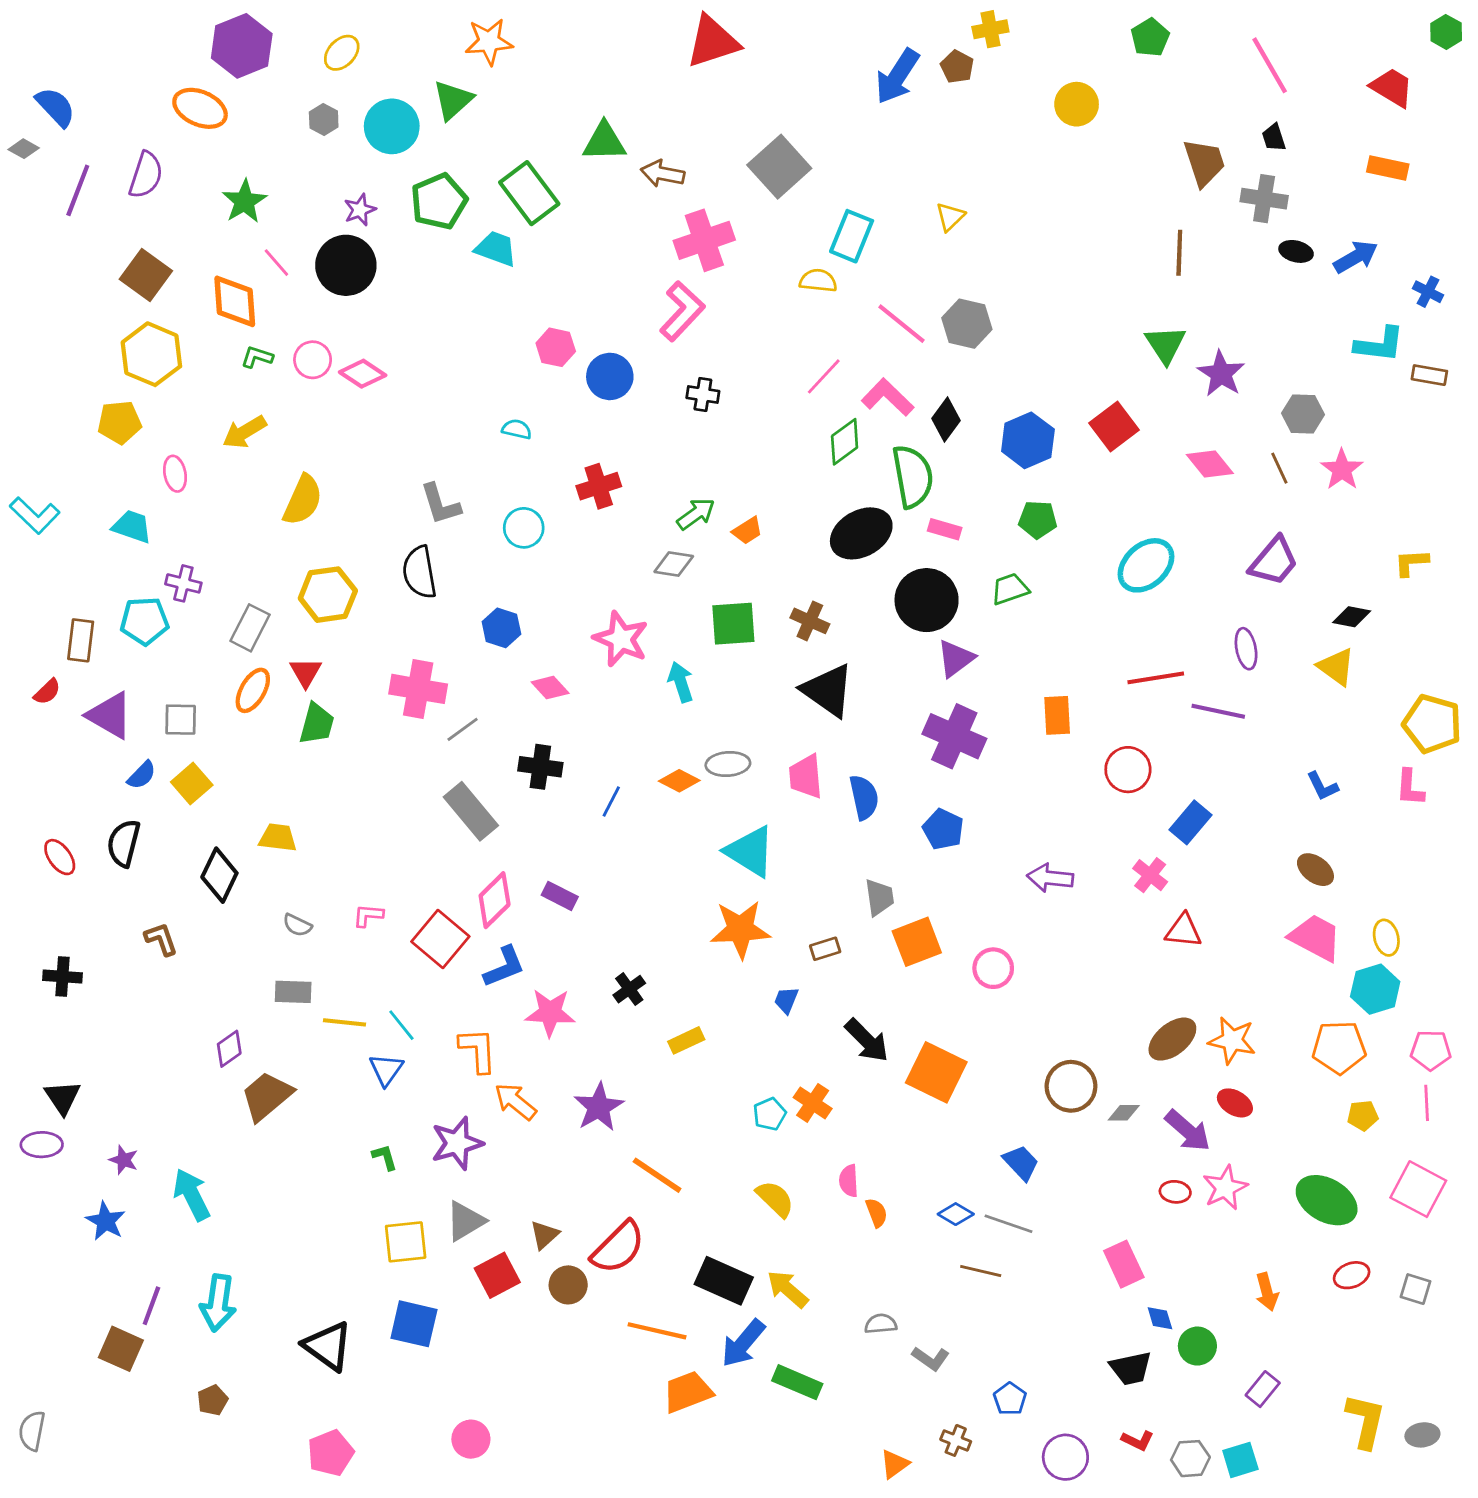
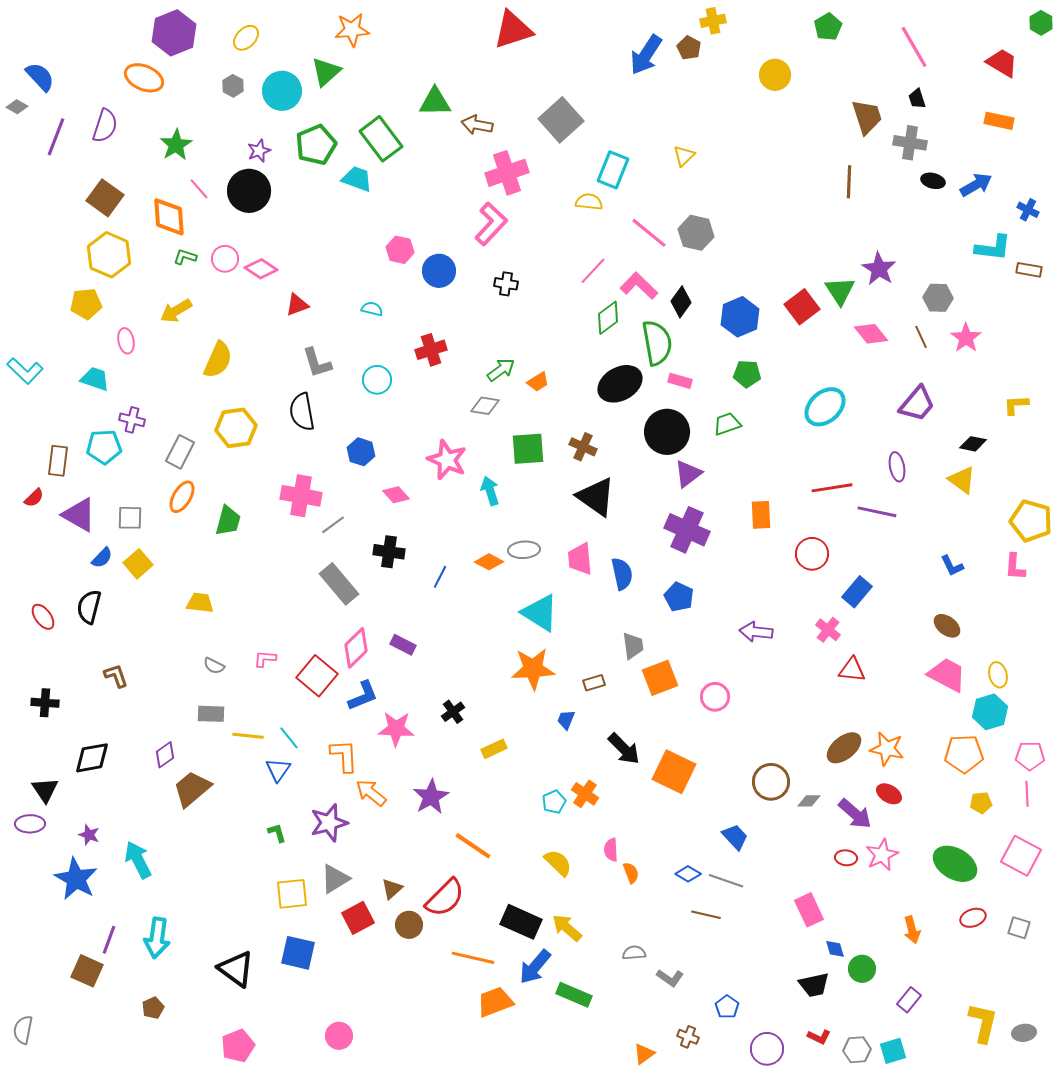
green triangle: (1165, 344) -> (840, 291), moved
red triangle: (306, 672) -> (297, 305), moved, turned 40
black diamond: (219, 875) -> (92, 758), moved, turned 54
blue star: (106, 1221) -> (76, 879), size x1.5

